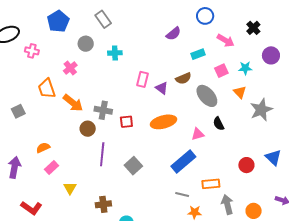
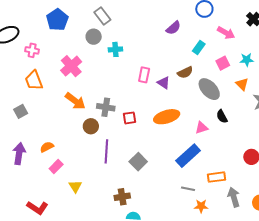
gray circle: (86, 44) -> (94, 37), moved
cyan rectangle: (198, 54) -> (199, 47), turned -32
pink cross: (70, 68) -> (71, 66), size x1.5
orange trapezoid: (47, 89) -> (34, 80), moved
purple arrow: (14, 167) -> (19, 154), moved
brown cross: (103, 204) -> (122, 197), moved

